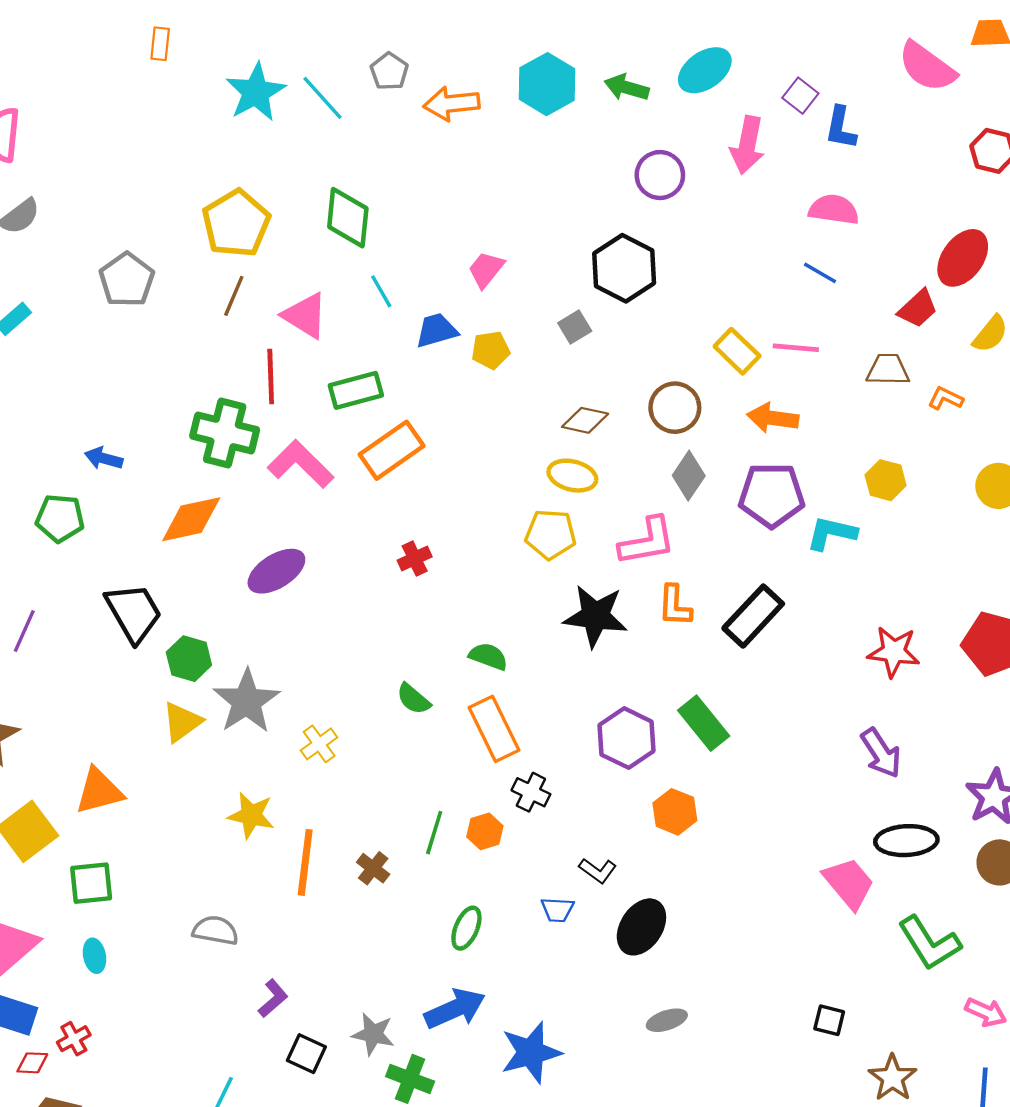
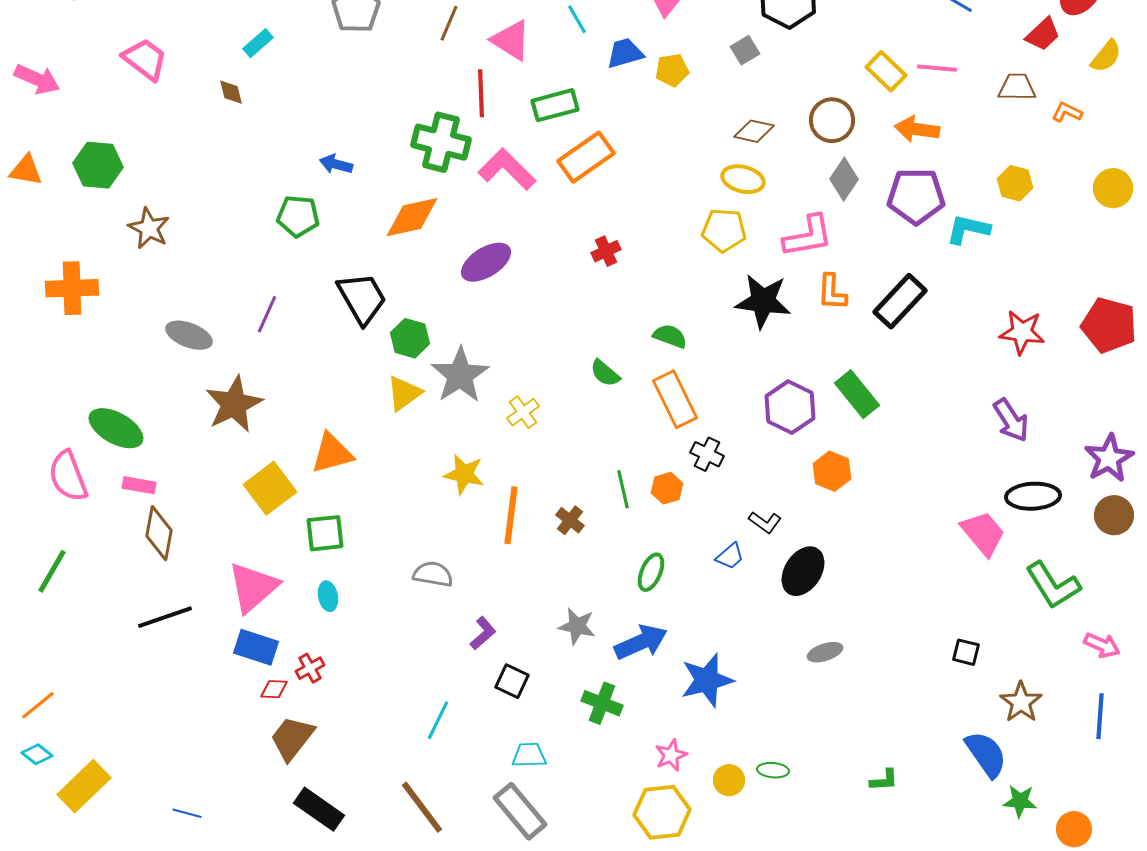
green line: (434, 833) -> (623, 489), turned -30
blue trapezoid: (557, 910) -> (730, 556), turned -44
gray star: (373, 1034) -> (577, 626), moved

